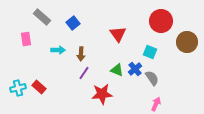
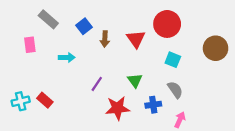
red circle: (161, 21) -> (167, 24), moved
brown arrow: (81, 54) -> (105, 39), moved
blue cross: (135, 69) -> (153, 105), moved, turned 32
green triangle: (117, 70) -> (135, 80), turned 32

